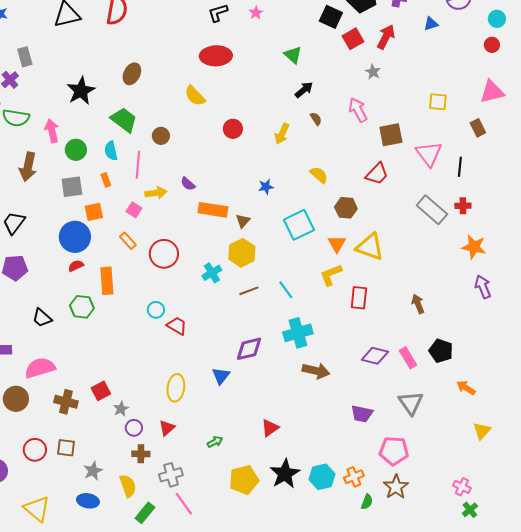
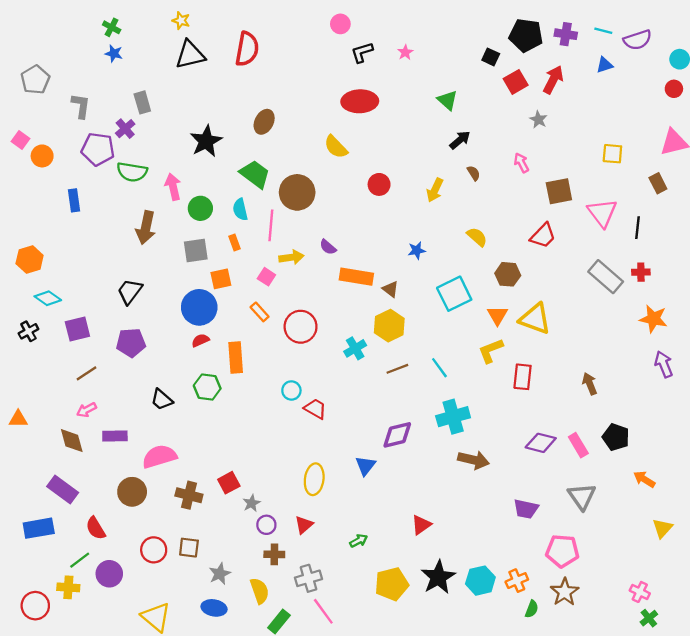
black square: (331, 17) -> (491, 57), size x0.7
pink arrow: (358, 110) -> (521, 163), size x0.7
brown circle: (161, 136) -> (297, 192), size x1.8
brown triangle: (243, 221) -> (390, 289), turned -35

